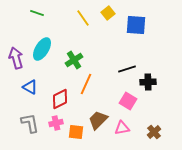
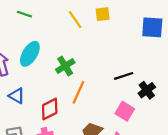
yellow square: (108, 13) -> (103, 14), turned 32
blue square: (136, 25) -> (152, 27), moved
black cross: (148, 82) -> (147, 90), turned -35

